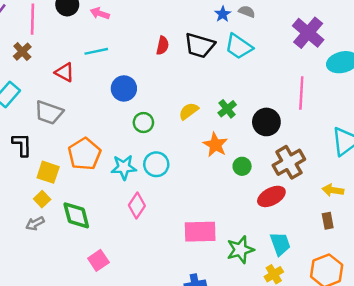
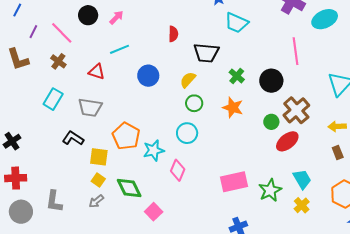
pink arrow: (100, 13) -> (116, 17), turned 126
pink line: (32, 19) -> (62, 33), turned -35
black trapezoid: (200, 45) -> (206, 53), moved
yellow semicircle: (189, 111) -> (188, 80), moved
green circle: (143, 123) -> (194, 103), moved
black L-shape: (22, 145) -> (73, 138), turned -45
green circle: (242, 166) -> (271, 122), moved
cyan star: (124, 167) -> (154, 150), moved
pink square: (98, 260) -> (154, 212), moved

